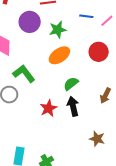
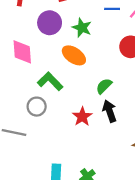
green star: (58, 30) -> (82, 28), turned -30
orange ellipse: (59, 55) -> (74, 55), moved, turned 75

